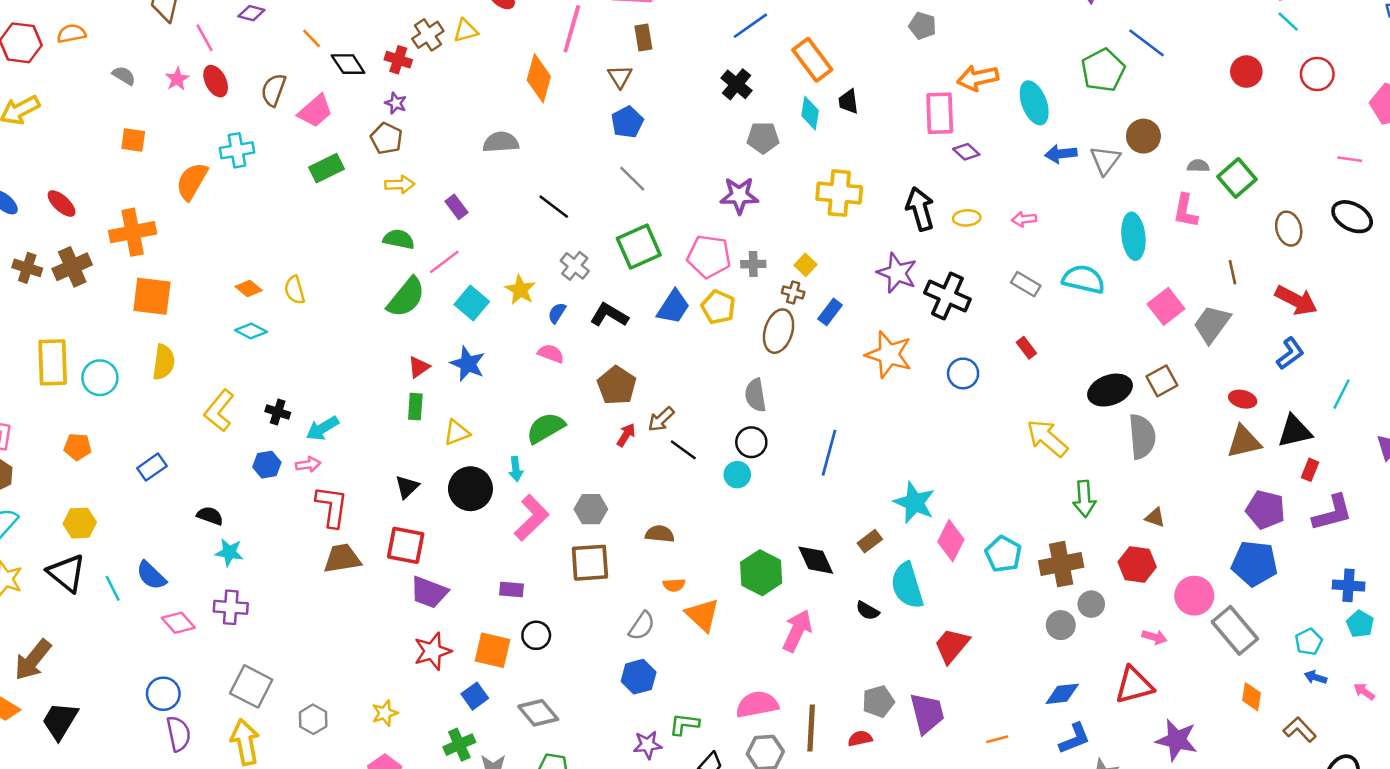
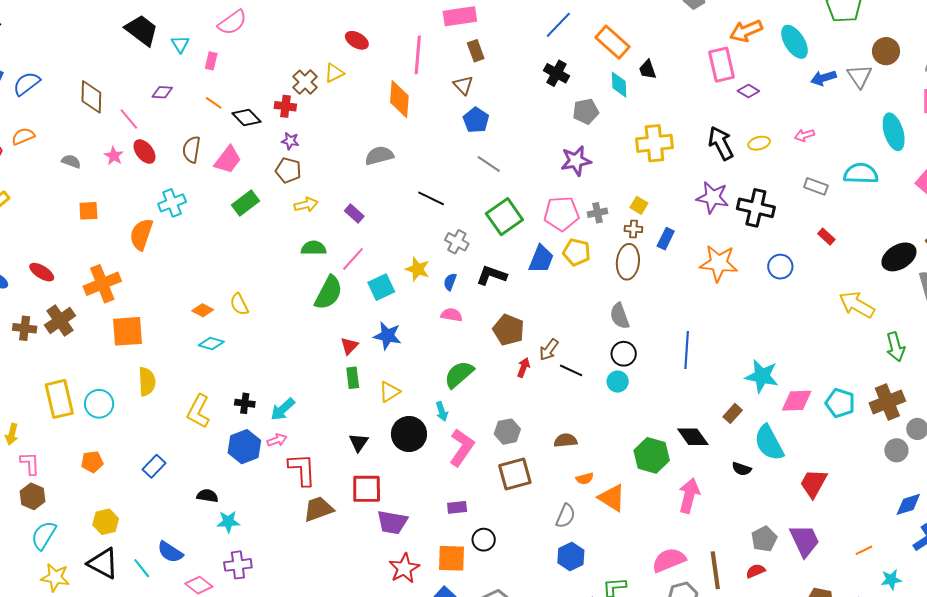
cyan square: (472, 303) -> (381, 287), turned 36
blue hexagon: (267, 465) -> (244, 447), size x1.5
pink diamond: (951, 541) -> (797, 401), turned 72

